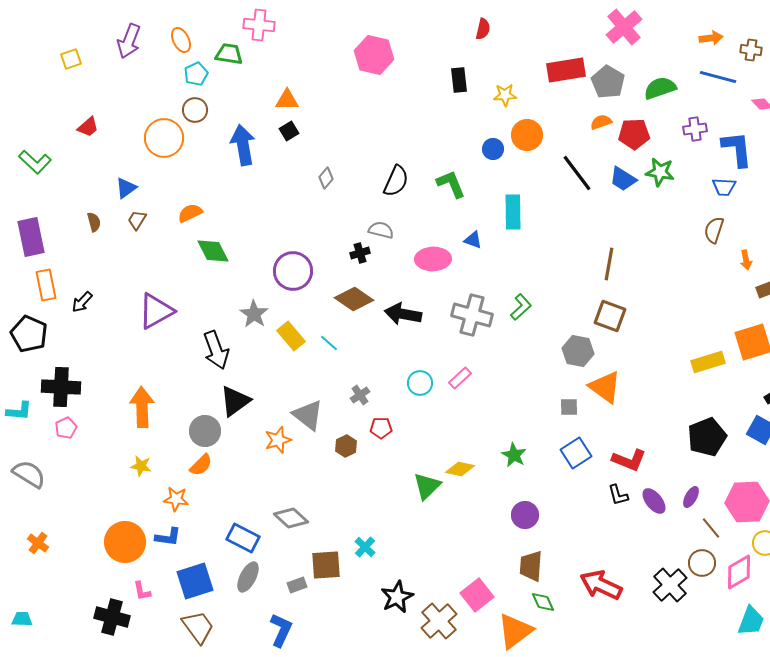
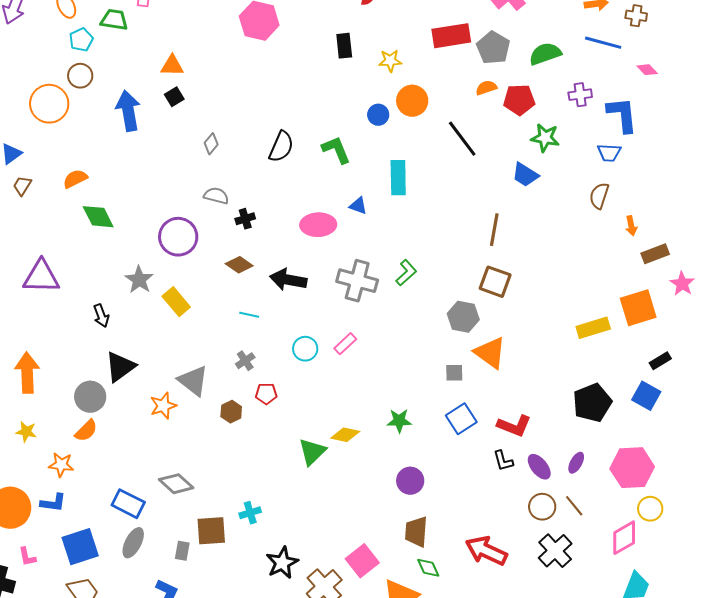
blue trapezoid: (623, 179) -> (525, 175), moved
gray semicircle: (381, 230) -> (216, 196), moved
brown diamond: (354, 299) -> (239, 265), size x0.7
purple triangle: (156, 311) -> (41, 277), turned 30
cyan line: (329, 343) -> (249, 315), moved, turned -30
black arrow: (216, 350) -> (101, 316), size x0.6
green star: (514, 455) -> (399, 421), turned -30
brown line: (711, 528) -> (574, 506), moved
cyan cross: (365, 547) -> (250, 513), turned 30
brown circle: (702, 563) -> (542, 507), moved
gray rectangle: (297, 585) -> (182, 551), turned -60

